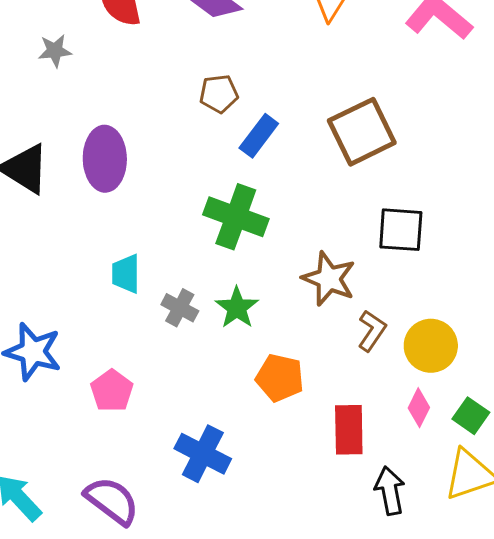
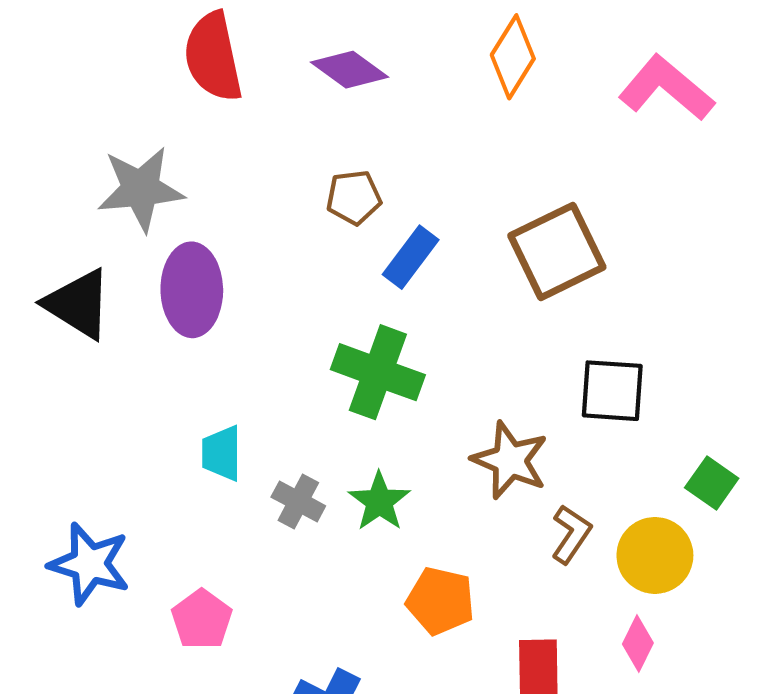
gray star: (55, 51) -> (141, 189), moved, size x1.8
green square: (471, 416) -> (712, 483), moved

